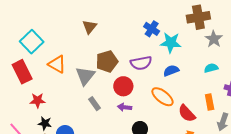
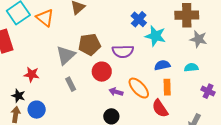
gray star: (214, 39) -> (198, 39), turned -30
orange triangle: (57, 64) -> (45, 18), moved
blue semicircle: (171, 71) -> (162, 65), moved
red star: (38, 100) -> (32, 74), moved
orange rectangle: (210, 102) -> (167, 87), moved
purple arrow: (125, 107) -> (116, 92), moved

